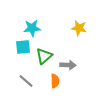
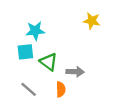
yellow star: (79, 28) -> (92, 21), moved
green triangle: (44, 56) -> (49, 62), turned -42

